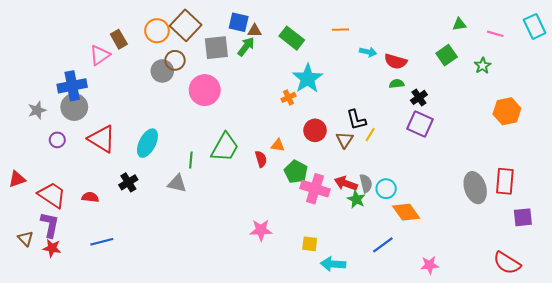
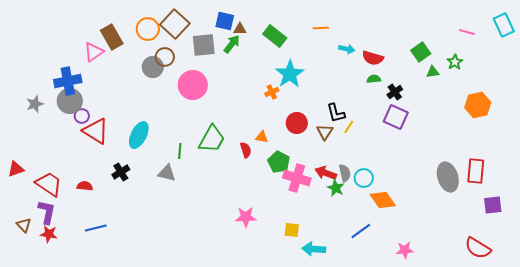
green triangle: (459, 24) -> (433, 72), moved
brown rectangle: (119, 39) -> (112, 37), size x1.4
purple circle: (57, 140) -> (82, 116), moved

